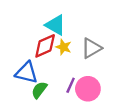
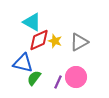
cyan triangle: (55, 25) -> (32, 22), moved
purple line: (71, 85) -> (58, 82), moved

